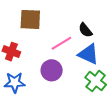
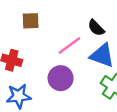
brown square: (30, 19) -> (31, 21), size x0.7

